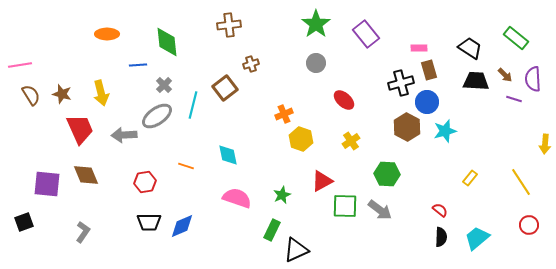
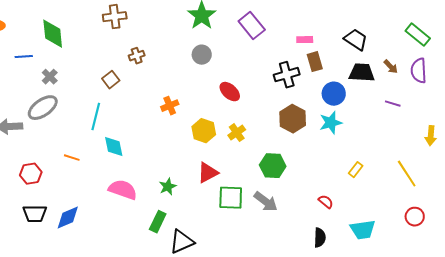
green rectangle: (516, 38) -> (418, 35), moved
brown square: (225, 88) -> (111, 80), size x0.7
purple line: (514, 99) -> (393, 104), moved
blue circle: (427, 102) -> (334, 94), moved
cyan line: (193, 105) -> (96, 117), moved
yellow hexagon: (301, 139) -> (204, 131), moved
black semicircle: (441, 237) -> (320, 238), moved
cyan trapezoid: (477, 238) -> (363, 230), turned -148

